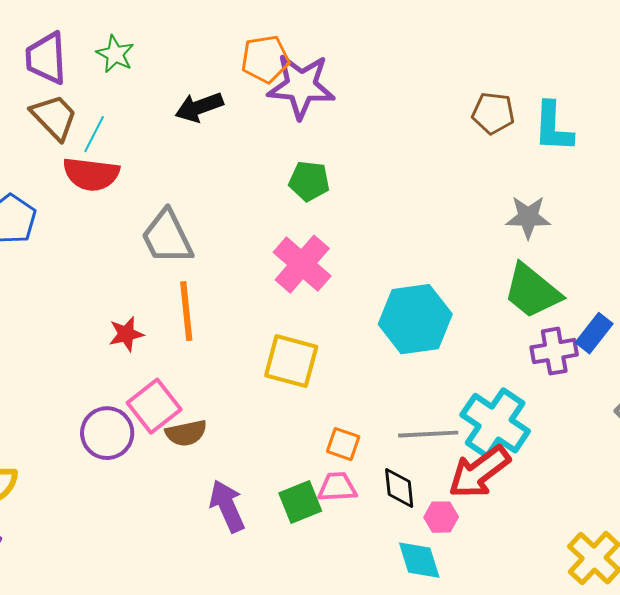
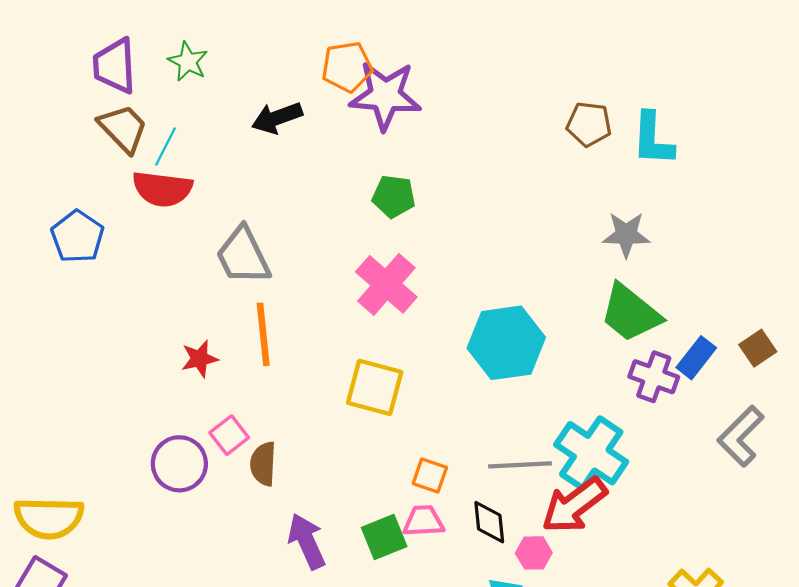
purple cross: (554, 351) -> (654, 377), turned 30
pink square: (154, 406) -> (229, 435), size x0.7
brown semicircle: (186, 433) -> (263, 464), turned 105

